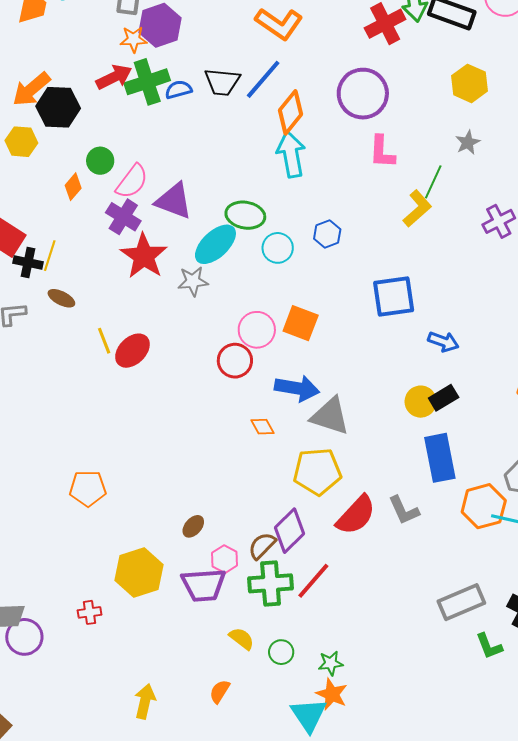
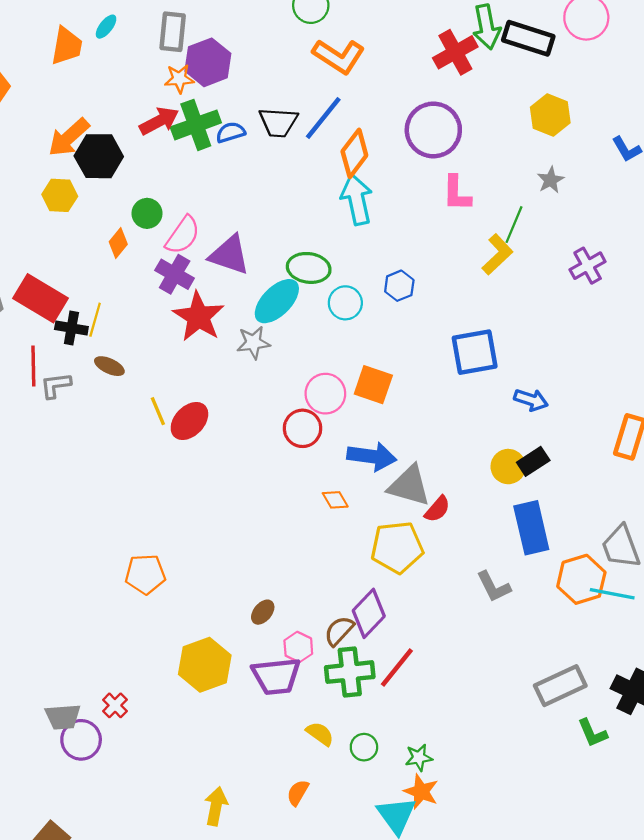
red semicircle: (356, 515) -> (437, 509), moved, size x0.6
red cross: (90, 612) -> (115, 705), moved, turned -35

